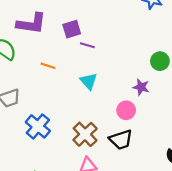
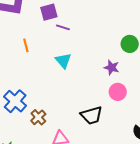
orange line: (48, 66) -> (26, 45), turned 56
pink circle: (126, 110) -> (118, 92), moved
brown cross: (85, 134) -> (38, 117), moved, size x0.7

